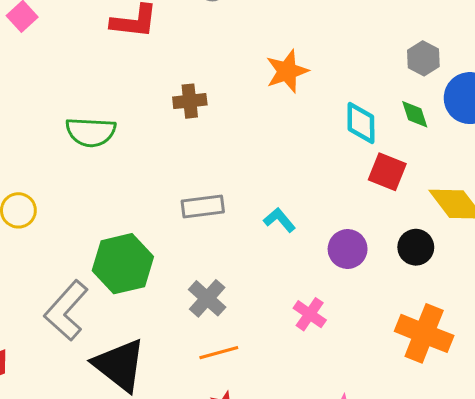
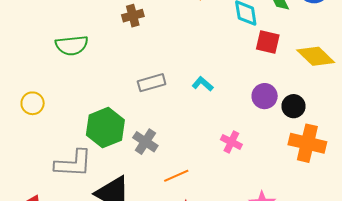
black circle: (416, 247) -> (294, 106), moved
purple circle: (348, 249) -> (265, 96), moved
gray cross: (207, 298) -> (145, 142), moved
gray L-shape: (66, 310) -> (73, 163), turned -120

